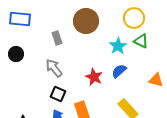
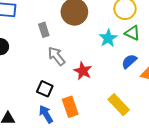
gray arrow: (54, 68) -> (56, 56), moved
blue semicircle: (119, 71) -> (129, 61), moved

